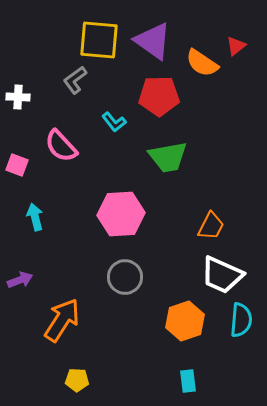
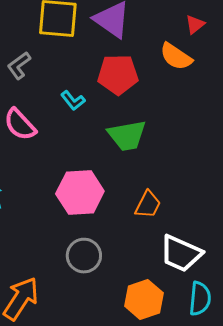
orange semicircle: (202, 63) -> (176, 57), moved
gray L-shape: (75, 80) -> (19, 66), moved
orange trapezoid: (211, 226) -> (148, 205), moved

